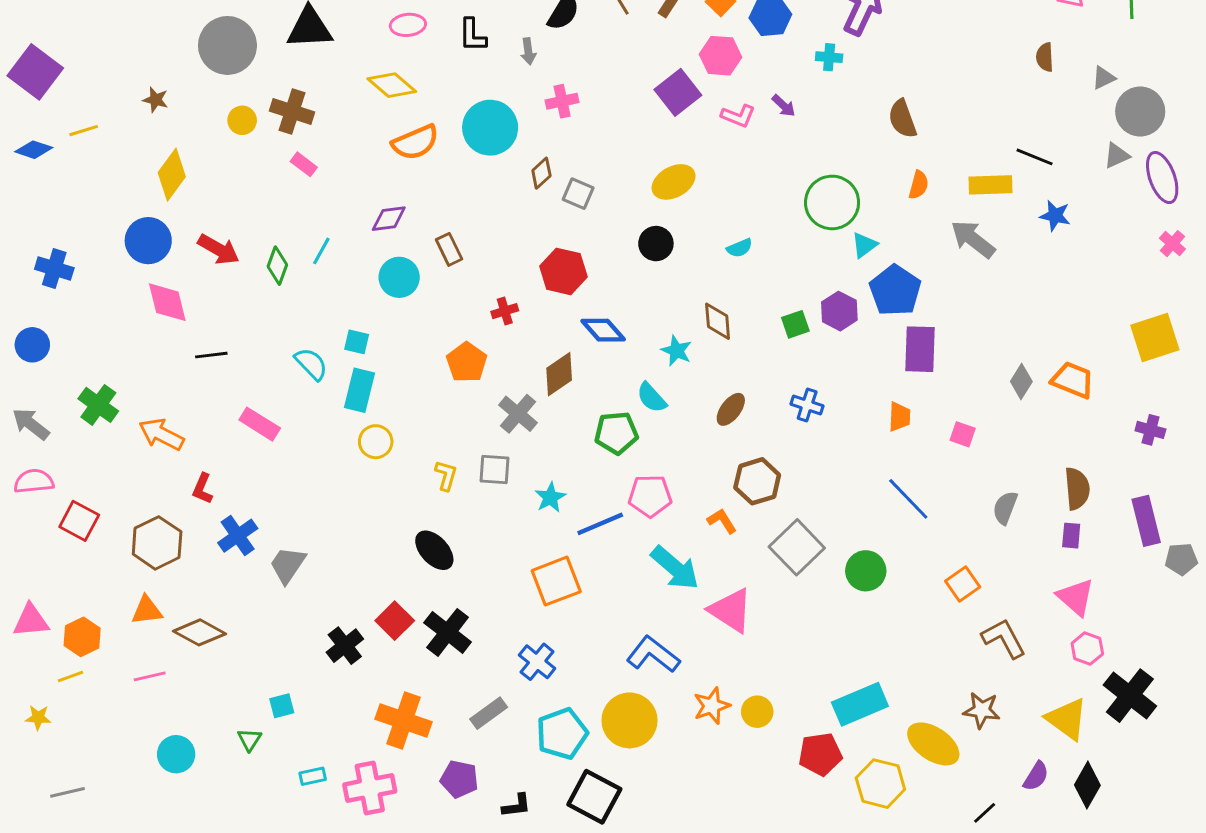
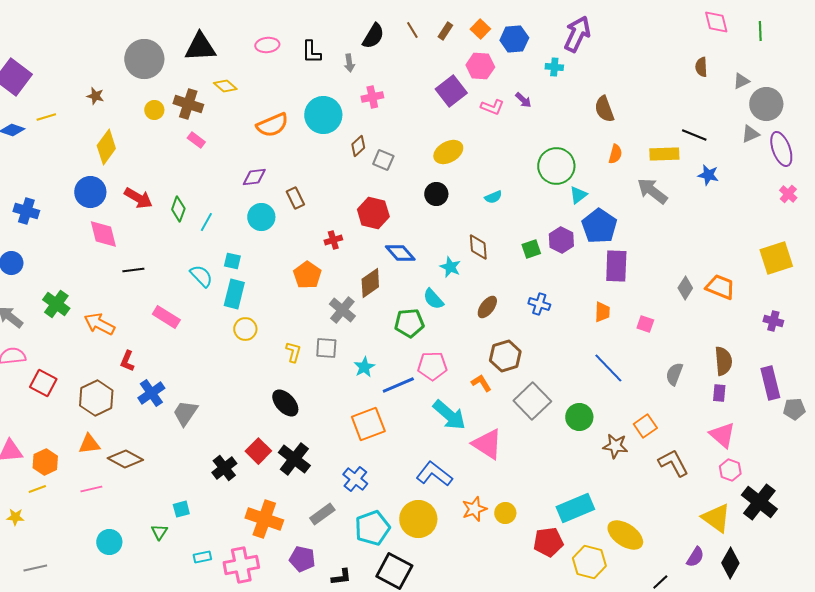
yellow diamond: (392, 85) -> (225, 86), moved, size x0.7
cyan line: (321, 251) -> (206, 222), moved
brown star: (982, 710) -> (615, 446), moved

